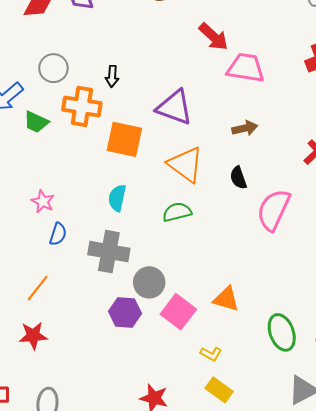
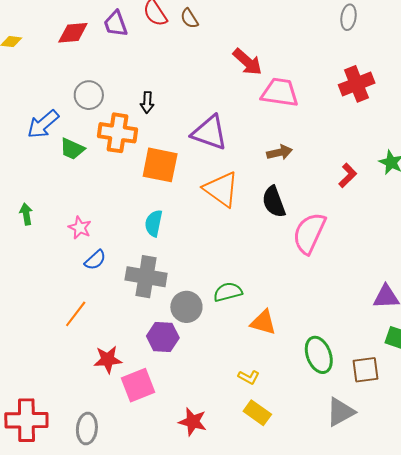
black semicircle: (238, 178) -> (274, 202), size x1.4
green semicircle: (177, 212) -> (228, 292), moved
blue semicircle: (58, 234) -> (95, 260), turned 30
pink square: (178, 312) -> (138, 385), moved, turned 32
red star: (33, 336) -> (108, 359), moved

